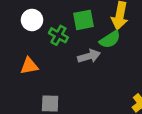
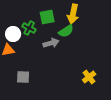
white circle: (32, 20) -> (13, 34), moved

